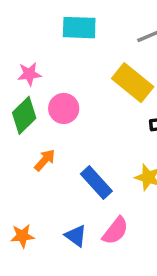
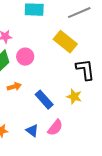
orange arrow: (45, 160) -> (14, 87), turned 32

